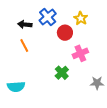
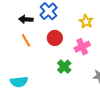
yellow star: (81, 18) -> (86, 21), moved
red circle: (65, 33) -> (55, 38), moved

